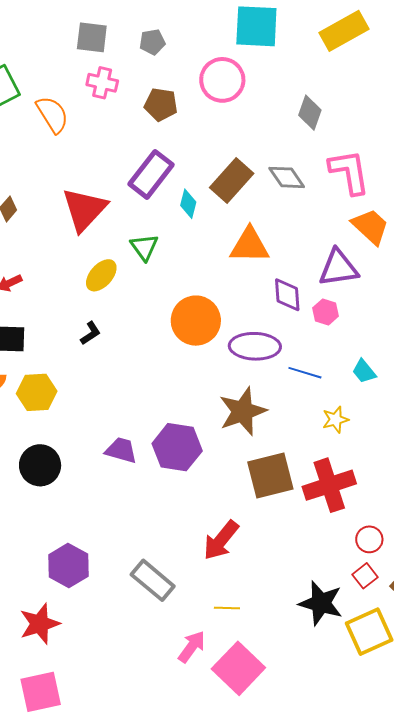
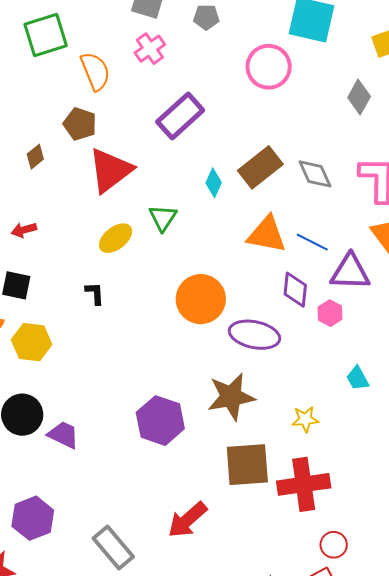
pink cross: (102, 83) -> (150, 49), turned 32
brown pentagon: (161, 104) -> (80, 124), moved
gray diamond: (310, 113) -> (359, 97), moved
purple rectangle: (151, 174) -> (180, 116), moved
black L-shape: (90, 333) -> (95, 293), turned -70
blue line: (305, 373) -> (312, 242), moved
yellow star: (335, 420) -> (305, 419), moved
purple trapezoid: (121, 450) -> (63, 435), moved

